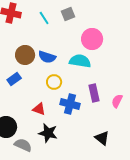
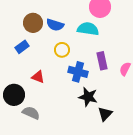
red triangle: (39, 109) -> (38, 77), moved
black star: (48, 133) -> (88, 97), moved
black triangle: (102, 138) -> (105, 114), moved, turned 35

